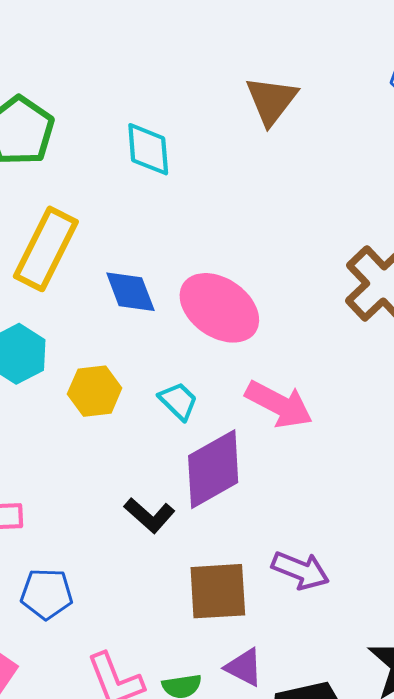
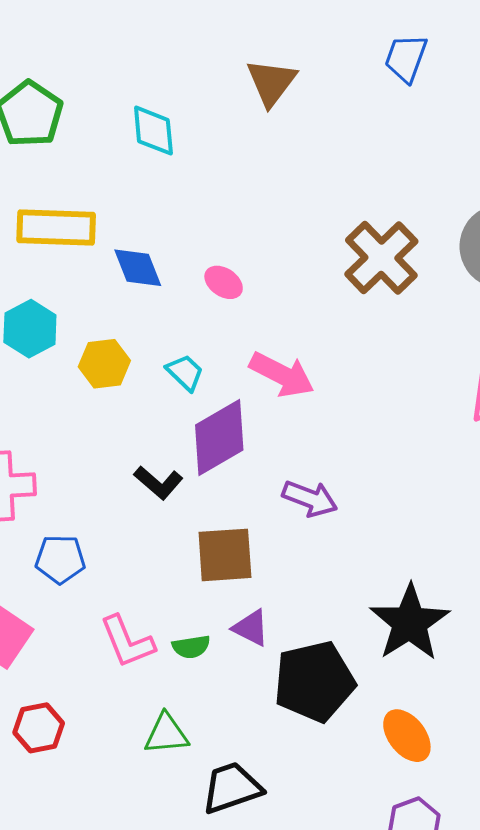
yellow rectangle: (46, 249) -> (56, 227), turned 66
pink ellipse: (219, 308) -> (224, 282), size x0.5
purple arrow: (300, 570) -> (310, 499), moved

